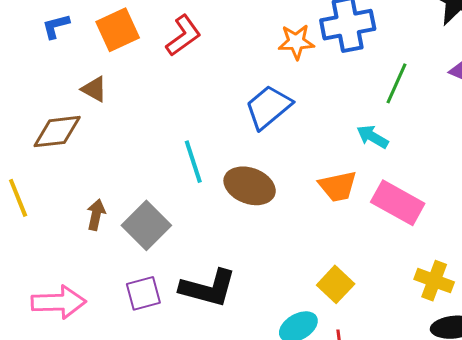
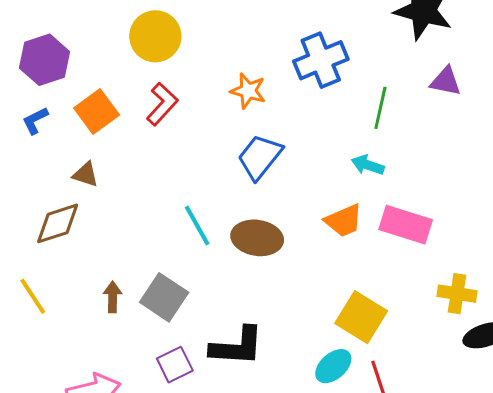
orange star: (296, 42) -> (248, 91), moved, turned 30
yellow square: (336, 284) -> (361, 317), size x1.4

